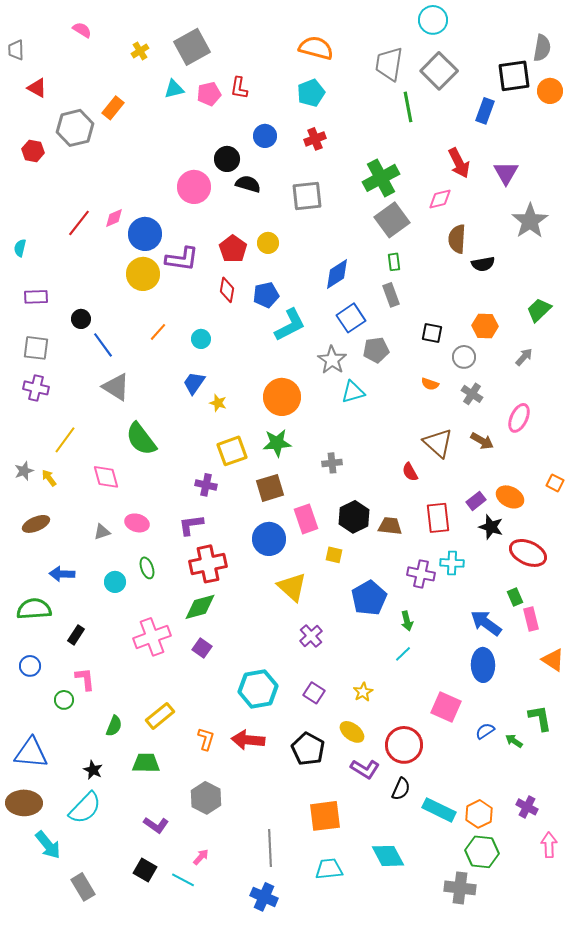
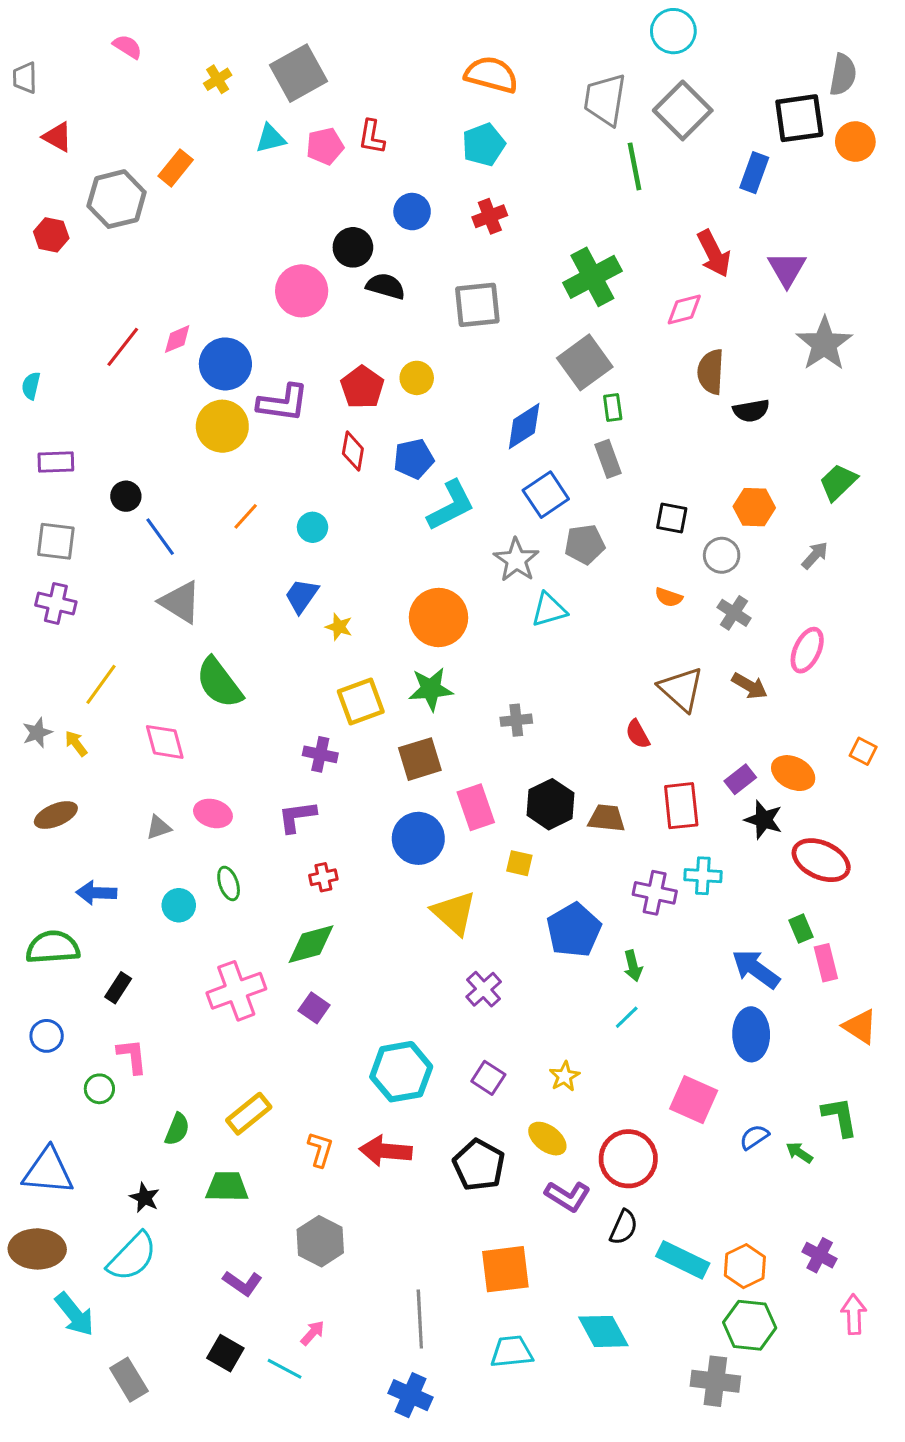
gray square: (392, 220) -> (585, 362), moved
red cross: (208, 564) -> (323, 877), size x0.5

